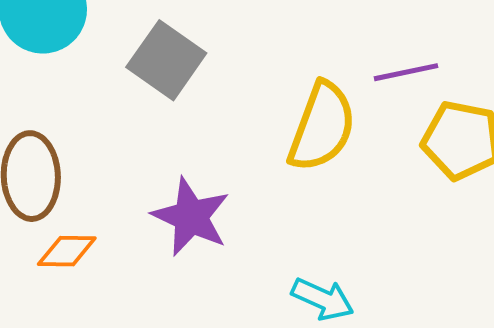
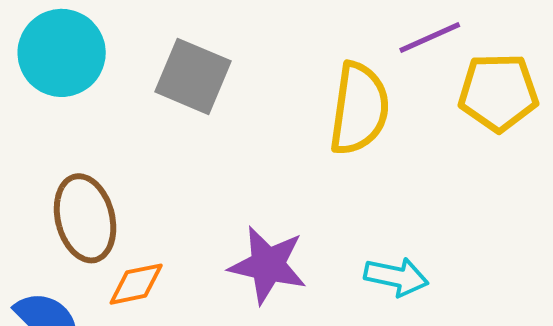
purple star: (191, 217) -> (268, 265), moved

